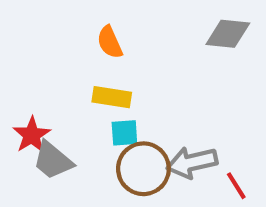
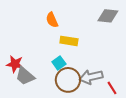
yellow rectangle: (112, 97) -> (69, 41), moved
cyan square: (124, 133) -> (59, 63), turned -32
red star: (32, 135) -> (15, 64), turned -30

